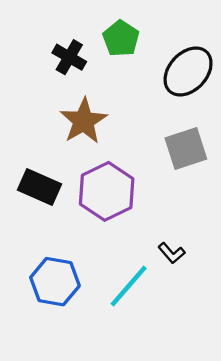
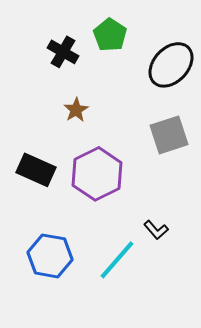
brown star: (84, 121) -> (76, 110), size x0.6

